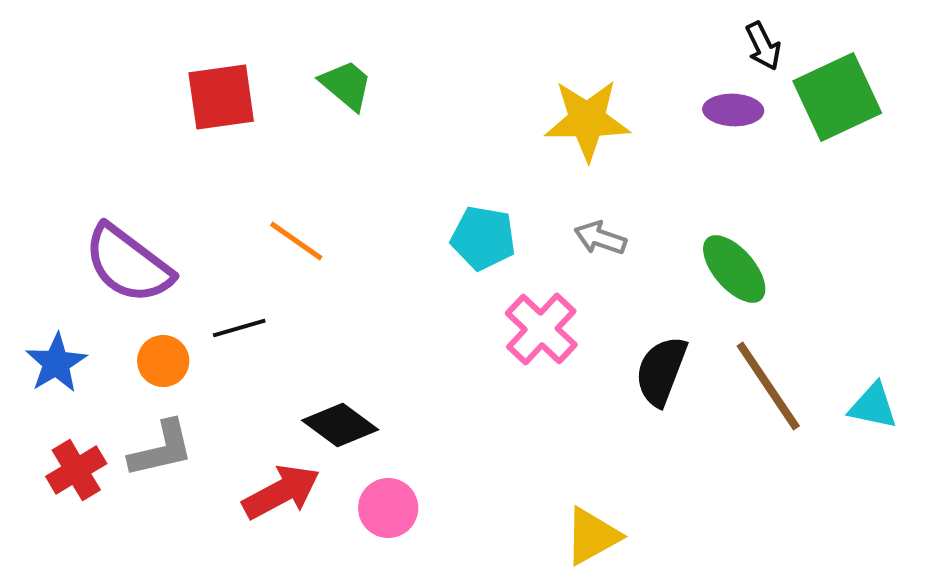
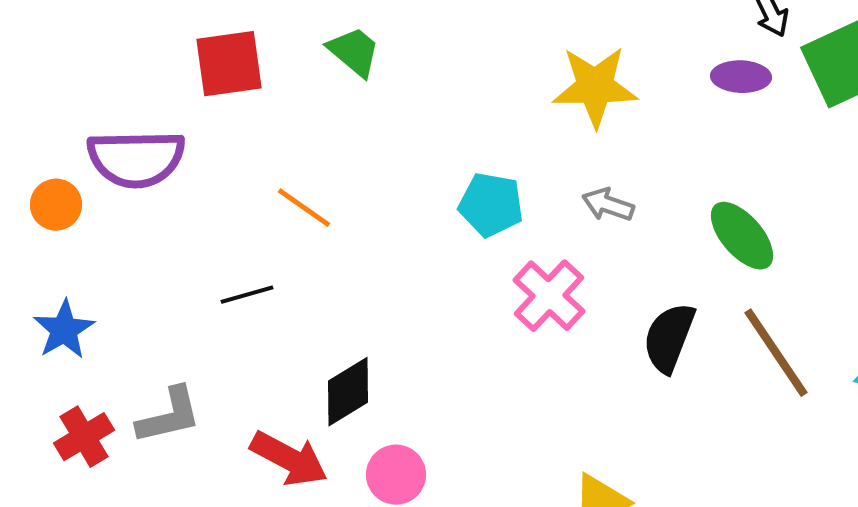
purple semicircle: (128, 264) -> (136, 159), moved, turned -38
orange circle: (163, 361) -> (56, 205), moved
black diamond: (340, 425) -> (348, 392), turned -68
red arrow: (281, 492) -> (289, 459), turned 56

